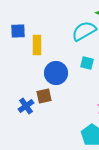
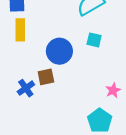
yellow rectangle: (37, 45) -> (20, 30), moved

